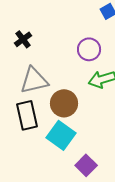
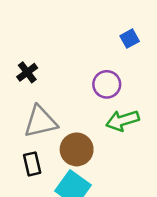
black rectangle: (27, 115) -> (32, 164), size x0.7

